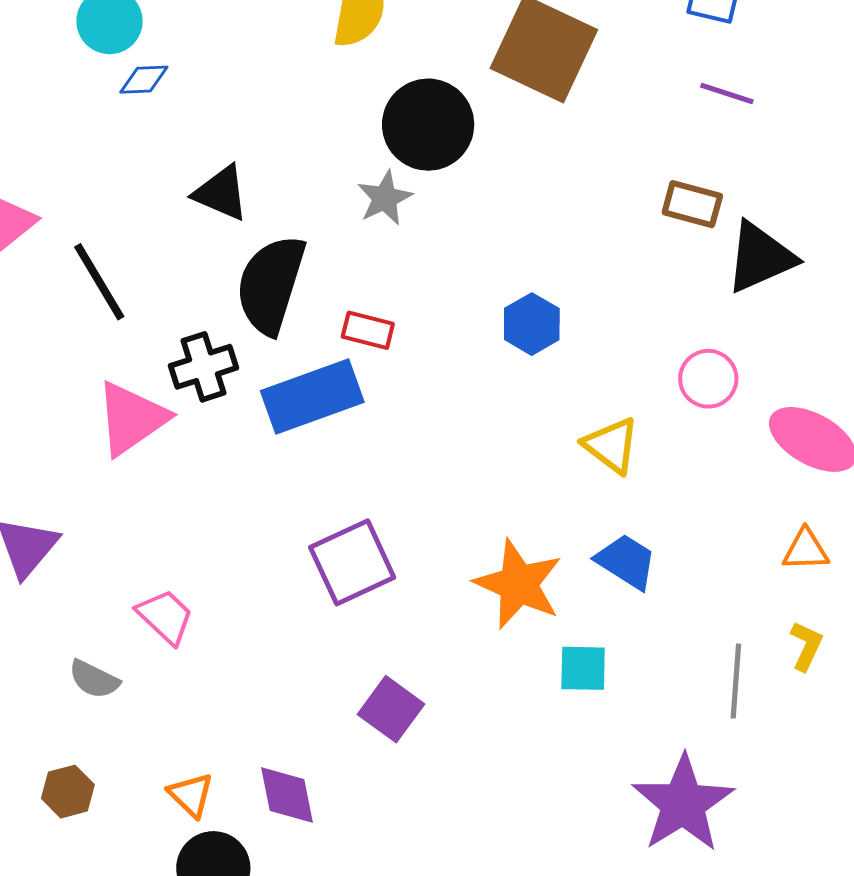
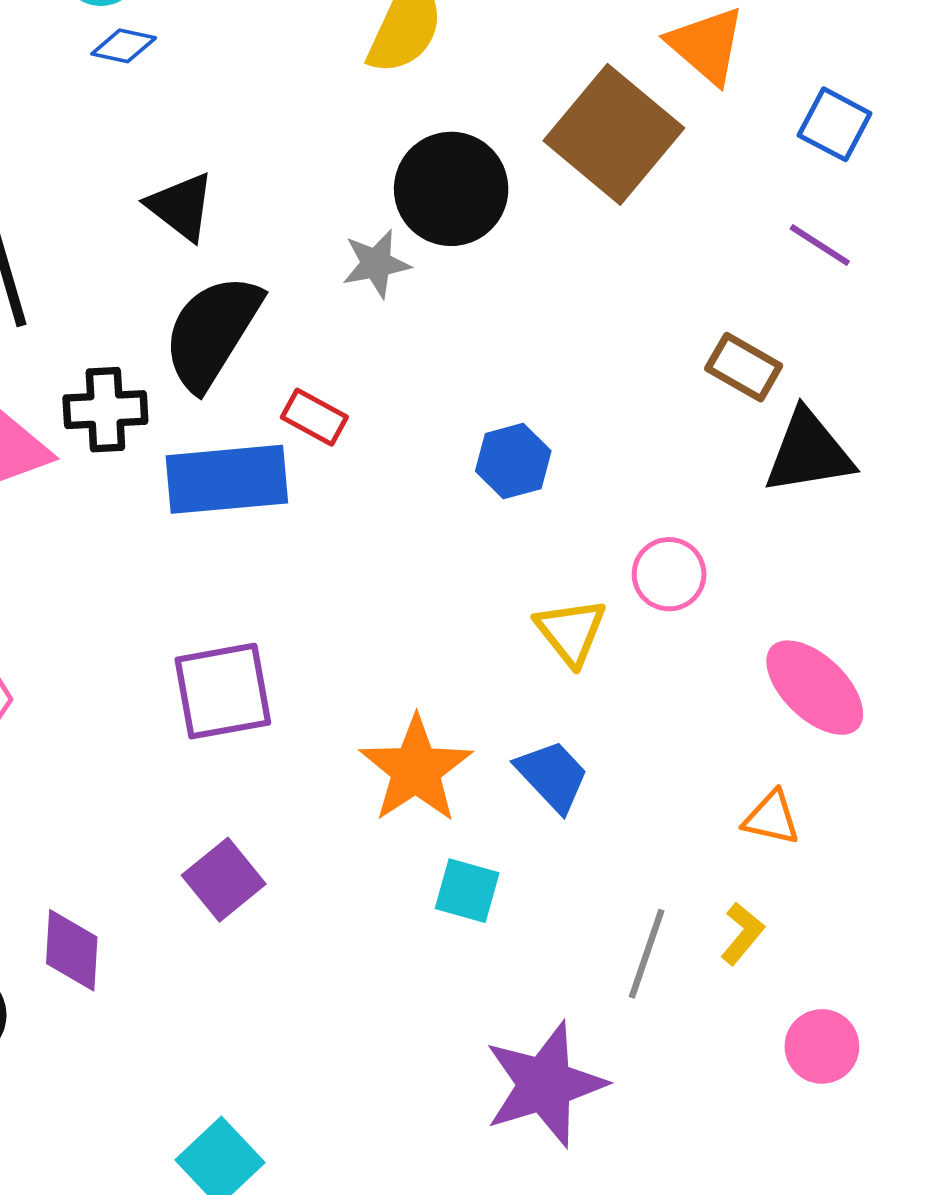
pink circle: (708, 379) -> (669, 574), moved

